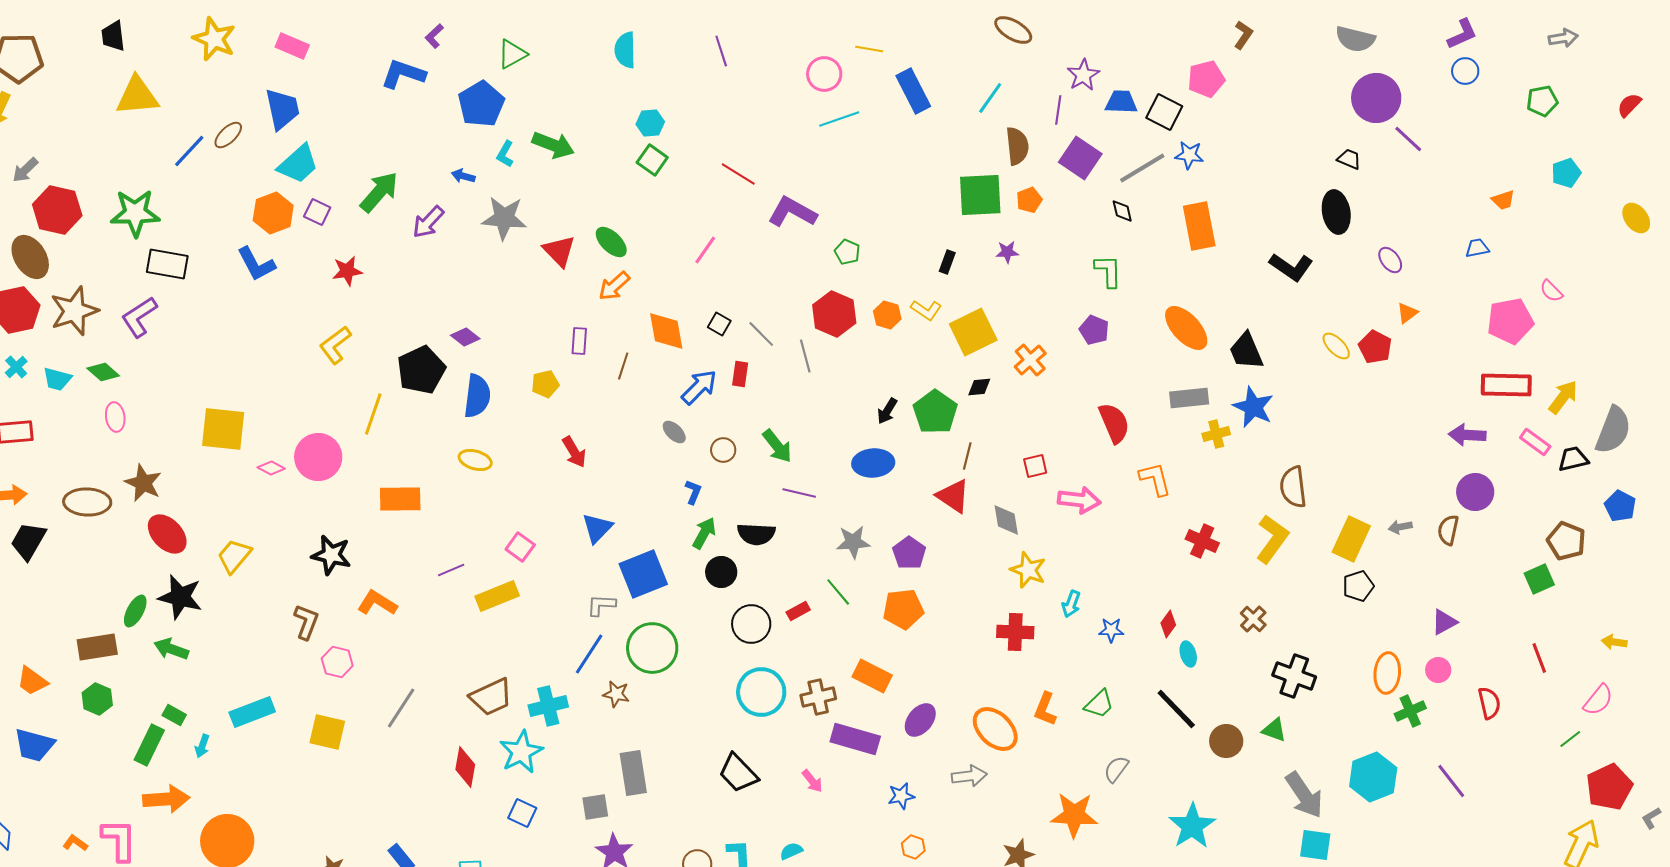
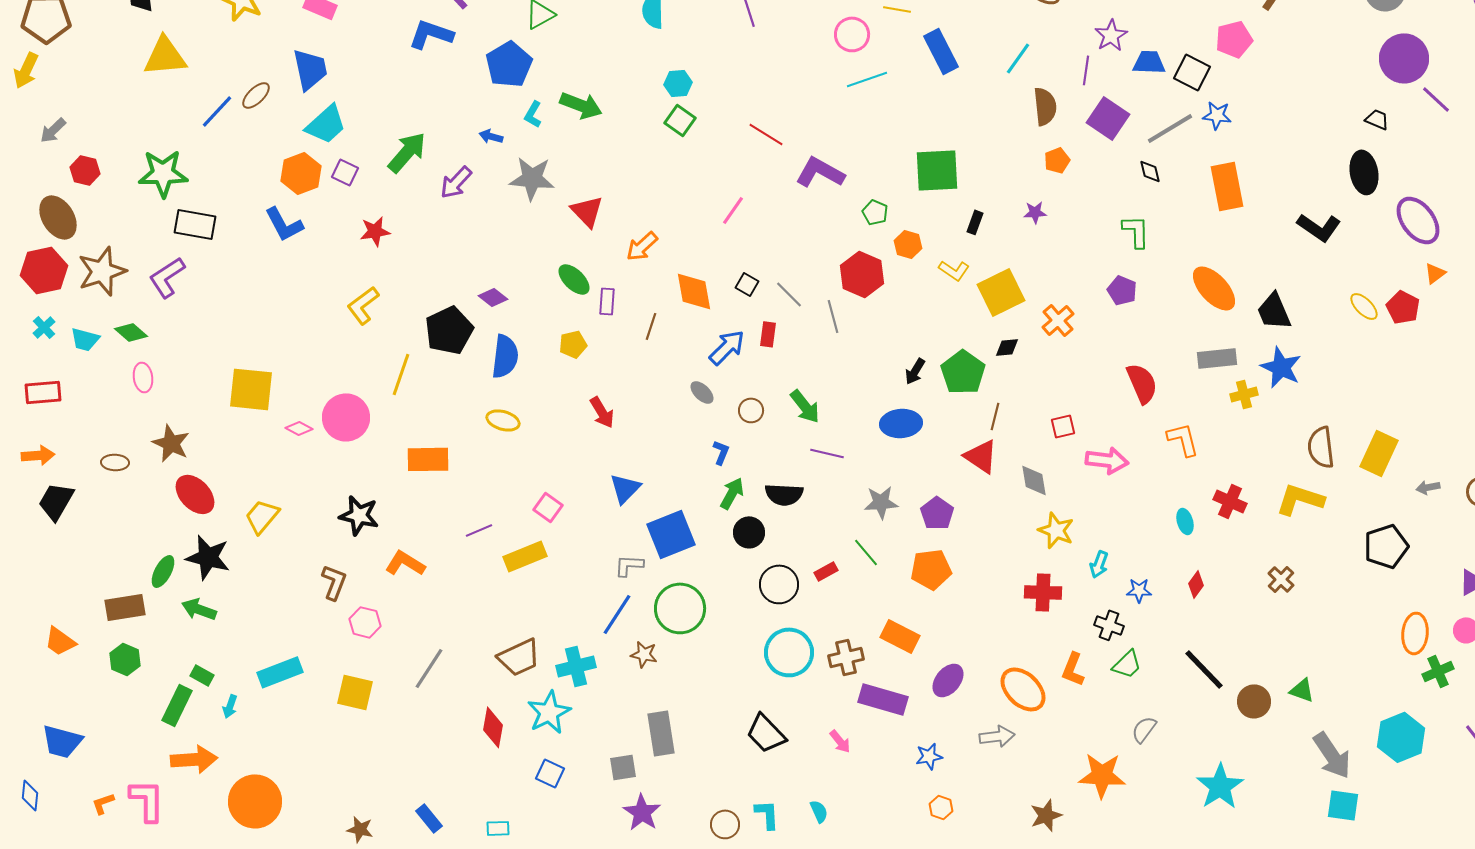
green square: (980, 195) -> (937, 170), moved
red hexagon: (57, 210) -> (85, 170), size x0.6
green ellipse: (611, 242) -> (574, 279), moved
purple ellipse: (1390, 260) -> (1418, 220), size x1.8
orange hexagon: (887, 315) -> (908, 244), moved
brown ellipse: (87, 502) -> (115, 462), size x0.6
yellow L-shape: (1272, 539) -> (1300, 499), turned -108
yellow rectangle: (1351, 539) -> (1379, 453), moved
black pentagon: (1358, 586) -> (1386, 546), size x1.4
cyan ellipse: (1188, 654) -> (1185, 521), moved
black cross: (1294, 676) -> (1109, 625), moved, size x0.7
blue trapezoid: (34, 745) -> (62, 741), moved
orange L-shape: (75, 843) -> (103, 803), turned -55
cyan semicircle: (791, 851) -> (819, 811), turned 90

